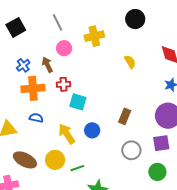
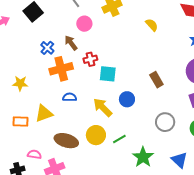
brown rectangle: (125, 116) -> (156, 80), turned -42
gray circle: (131, 150) -> (165, 122), moved

